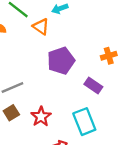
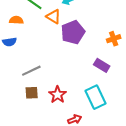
purple pentagon: (61, 61) -> (73, 32), moved
brown square: (11, 113) -> (32, 93), turned 32

